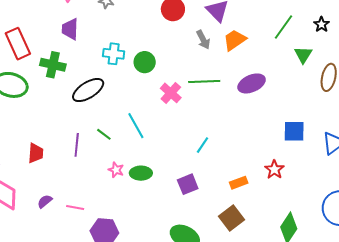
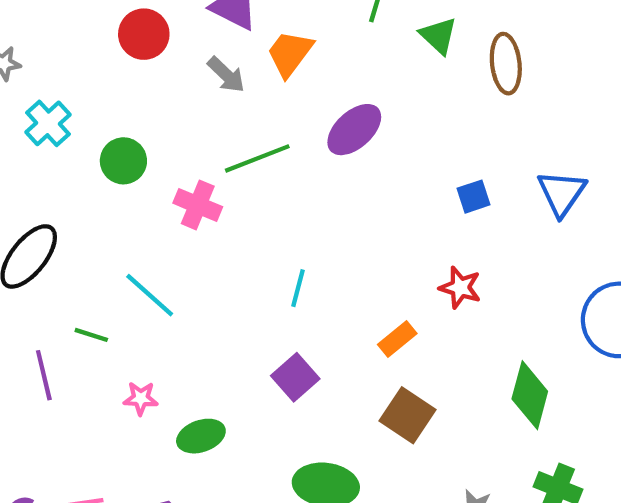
cyan cross: (114, 54) -> (48, 123), moved, turned -30
blue square: (294, 131) -> (473, 197), size x0.7
green ellipse: (141, 173) -> (201, 436), moved

